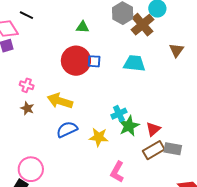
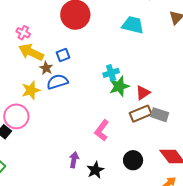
blue square: (94, 61) -> (63, 55), moved, turned -32
yellow arrow: (60, 101) -> (31, 52), moved
brown star: (27, 108) -> (46, 68), moved
yellow star: (99, 137) -> (31, 90), moved, turned -30

